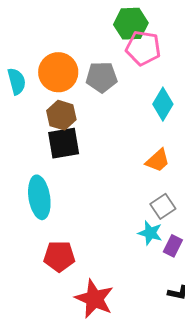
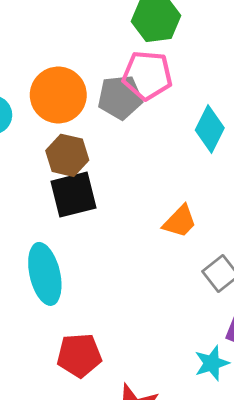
pink pentagon: (143, 48) -> (147, 75), moved
orange trapezoid: (158, 160) -> (180, 221), moved
cyan star: (150, 233) -> (212, 363), moved, turned -30

